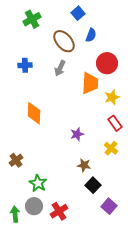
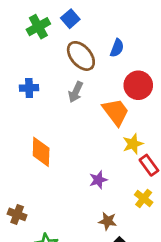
blue square: (78, 13) -> (70, 19), moved
orange trapezoid: (90, 83) -> (116, 112), turned -40
yellow star: (112, 97) -> (133, 144), moved
brown cross: (16, 160) -> (17, 214), turned -32

